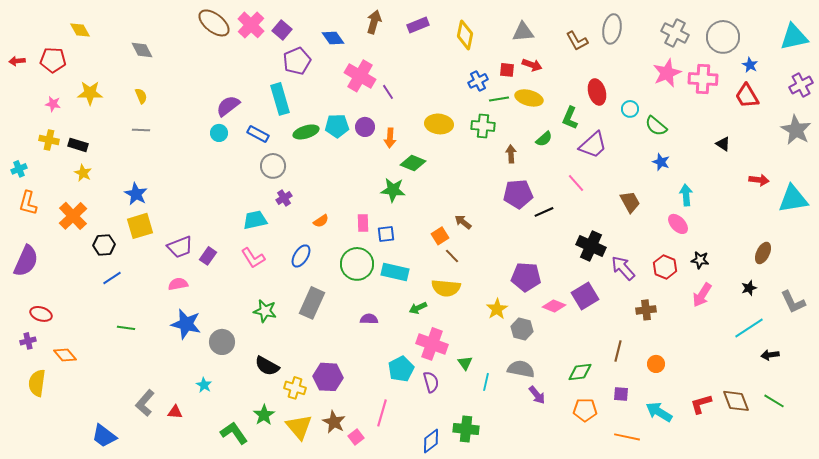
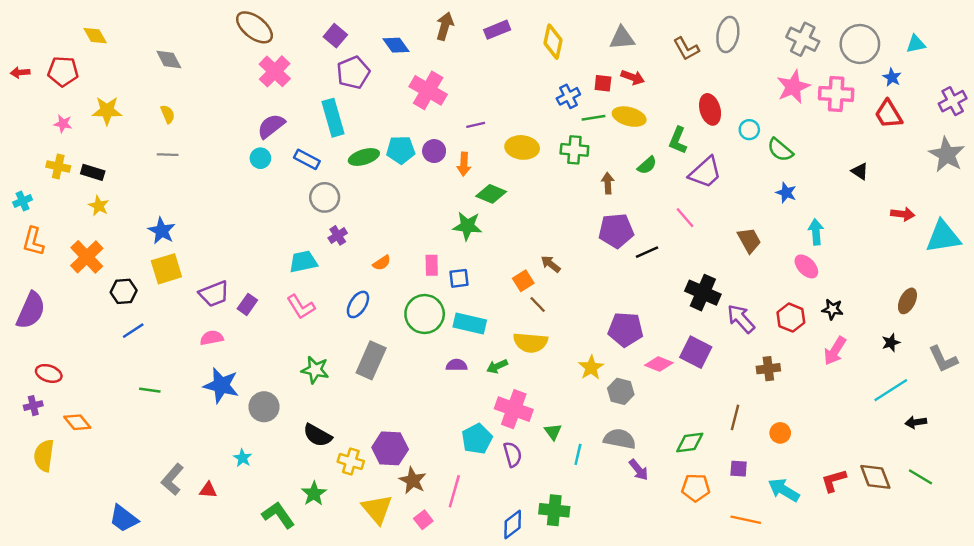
pink cross: (251, 25) -> (275, 71), moved
cyan triangle: (794, 37) -> (916, 44), moved, size x0.6
purple line: (388, 92) -> (476, 125), moved, turned -70
purple square: (585, 296) -> (696, 352), turned -32
purple semicircle: (369, 319) -> (457, 365), moved
brown star: (334, 422) -> (413, 481), moved
yellow triangle: (299, 427) -> (377, 509), moved

